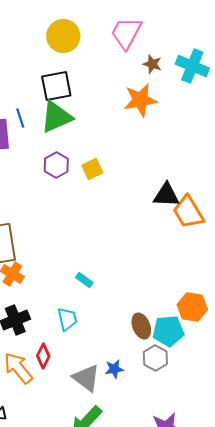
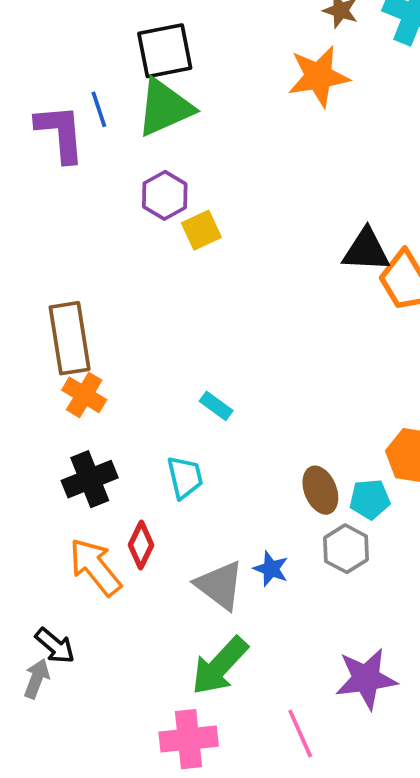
yellow square: (92, 169) -> (201, 230), moved
cyan pentagon: (168, 331) -> (370, 499), size x0.7
blue star: (114, 369) -> (271, 569), turned 30

